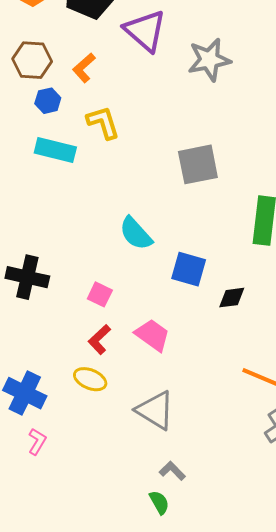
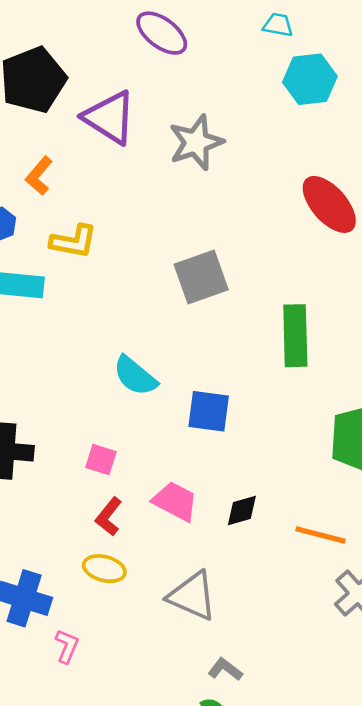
yellow L-shape: (103, 122) -> (73, 241), turned 126
black diamond: (232, 298) -> (242, 510), moved
pink L-shape: (37, 442) -> (67, 646), moved

